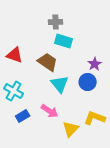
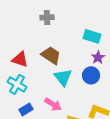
gray cross: (56, 22) -> (47, 17), moved
cyan rectangle: (64, 41) -> (92, 36), moved
red triangle: (15, 55) -> (20, 59), moved

